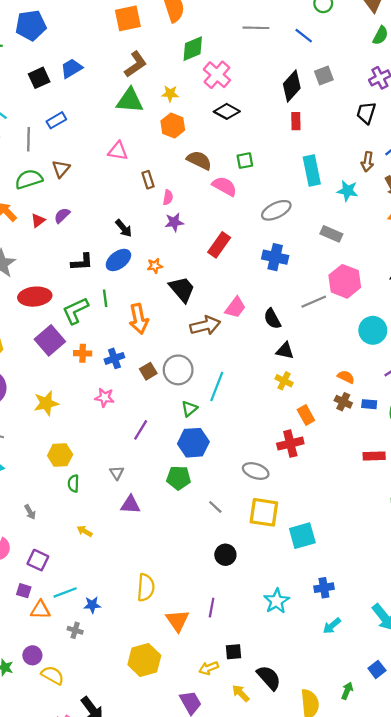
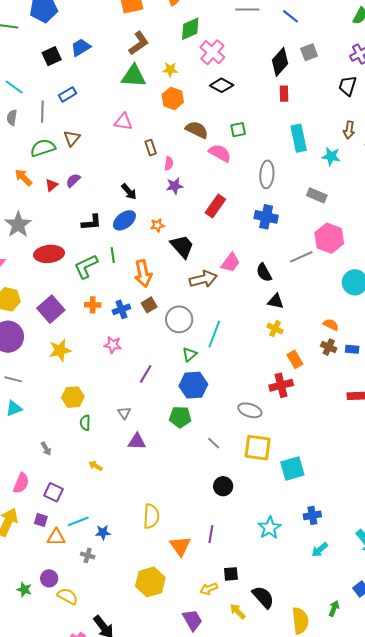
gray ellipse: (276, 210) -> (267, 174), turned -60
purple square: (50, 340) -> (51, 309), moved
brown square: (148, 371) -> (149, 305), moved

